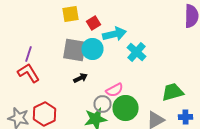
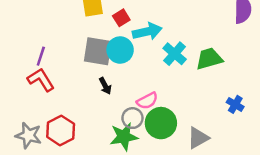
black arrow: (80, 78) -> (105, 86), turned 88
green trapezoid: (172, 92) -> (209, 59), moved
blue cross: (186, 117) -> (235, 104), moved, turned 32

